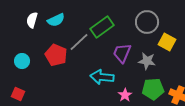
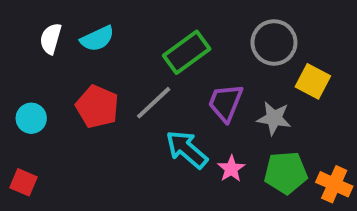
gray line: (79, 42) -> (154, 103), moved
cyan arrow: (102, 77) -> (187, 149), turned 35
pink star: (125, 95) -> (231, 169), moved

